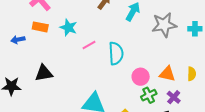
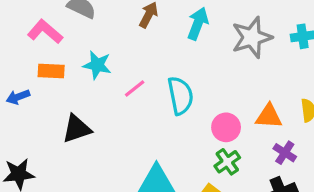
black triangle: (44, 73) -> (77, 129), moved
green cross: (149, 95) -> (227, 162), moved

